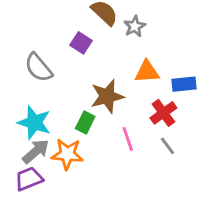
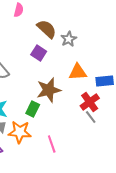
purple square: (81, 43) -> (39, 53), moved
pink line: (128, 139) -> (52, 144), moved
gray line: (168, 146) -> (91, 117), moved

